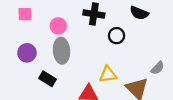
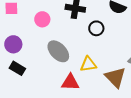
gray ellipse: (61, 51) -> (58, 51), moved, turned -40
black rectangle: (47, 79) -> (17, 68), moved

